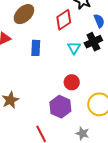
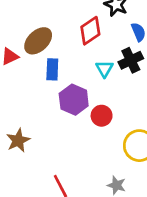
brown ellipse: (24, 14) -> (38, 41), moved
purple hexagon: (60, 107) -> (74, 100), moved

